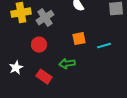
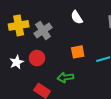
white star: (16, 68) -> (17, 62), moved

